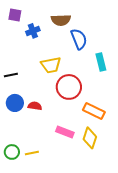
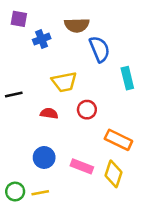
red circle: (69, 87) -> (87, 110), size x0.6
blue circle: (15, 103) -> (44, 157), moved
red semicircle: (35, 106) -> (49, 113), moved

